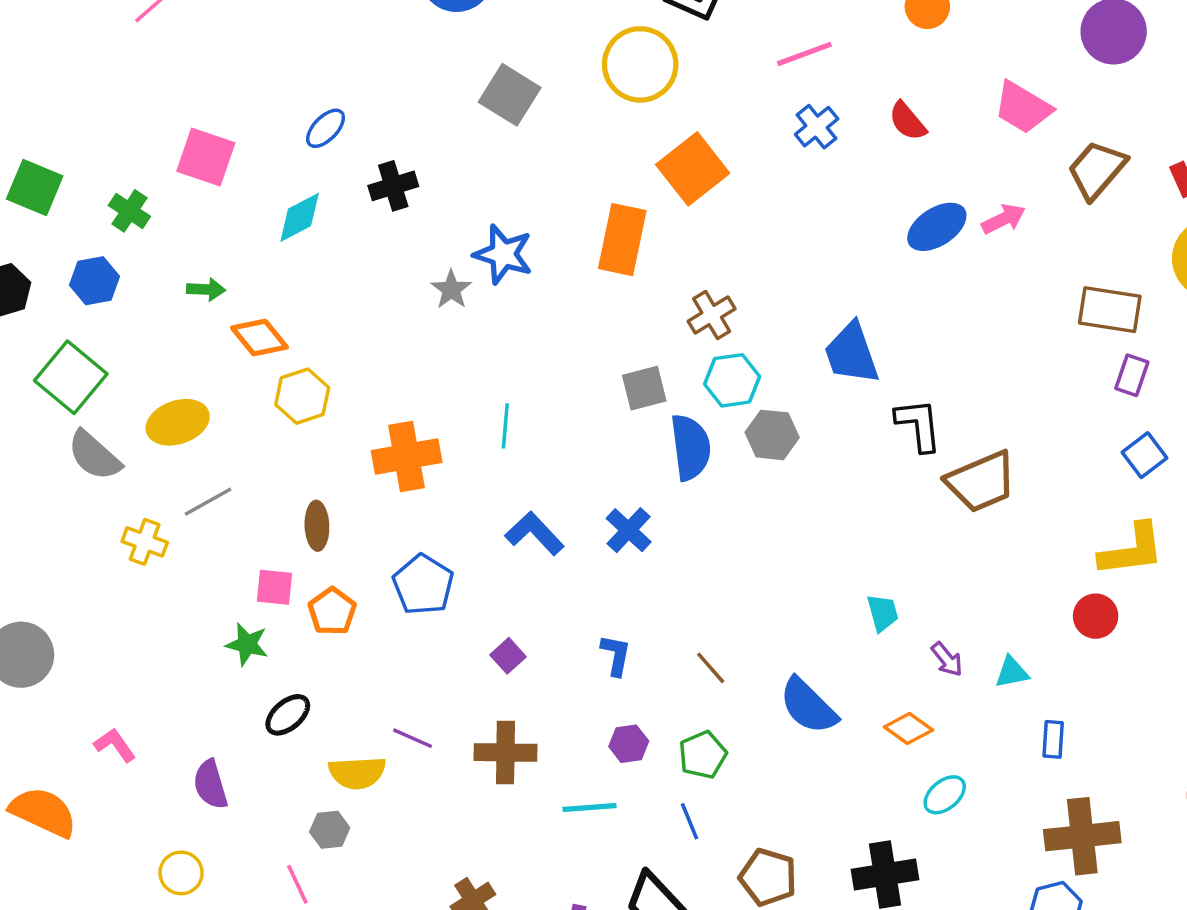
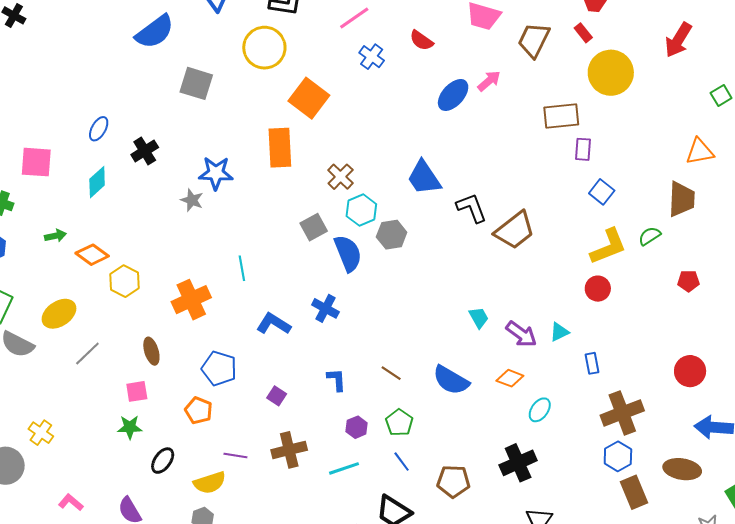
yellow cross: (145, 542) -> (41, 433), moved, turned 30
orange pentagon: (332, 611) -> (199, 410), moved
purple arrow: (947, 659) -> (521, 334), size x1.5

